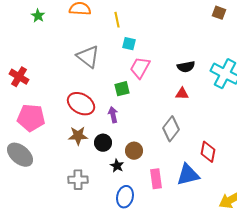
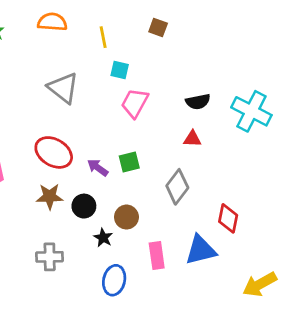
brown square: (219, 13) -> (158, 27), moved
green square: (122, 89) -> (129, 162), moved
purple arrow: (113, 115) -> (98, 168), turned -42

